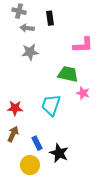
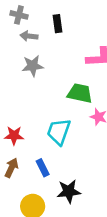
blue rectangle: (37, 143) -> (43, 168), moved
black star: (59, 153) -> (69, 191), turned -30

